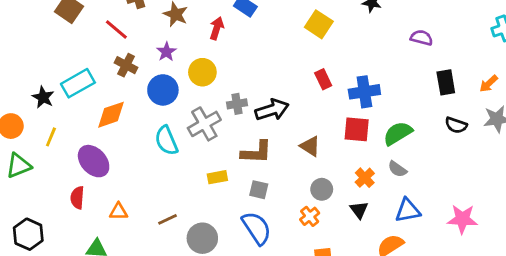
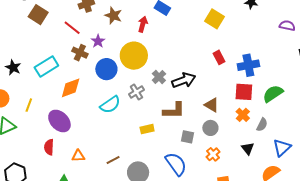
purple star: (166, 52) -> (98, 41), moved
yellow circle: (202, 72) -> (134, 56), size x1.4
black star: (43, 97) -> (13, 67), moved
gray cross: (237, 104) -> (159, 77), turned -32
gray cross: (204, 124) -> (136, 92), size x0.7
cyan semicircle: (166, 140) -> (110, 105), turned -100
gray semicircle: (397, 169) -> (262, 125), moved, turned -96
orange cross: (365, 178) -> (243, 115), moved
gray circle: (322, 189) -> (210, 128), moved
gray square: (259, 190) -> (188, 137), moved
blue triangle: (408, 210) -> (282, 148), turned -30

